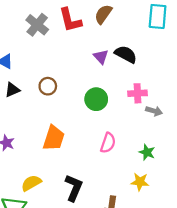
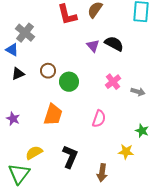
gray cross: (37, 25) -> (25, 33), moved
pink cross: (137, 93) -> (113, 82), moved, turned -35
green circle: (96, 99) -> (69, 82), moved
green star: (147, 152) -> (142, 131), moved

